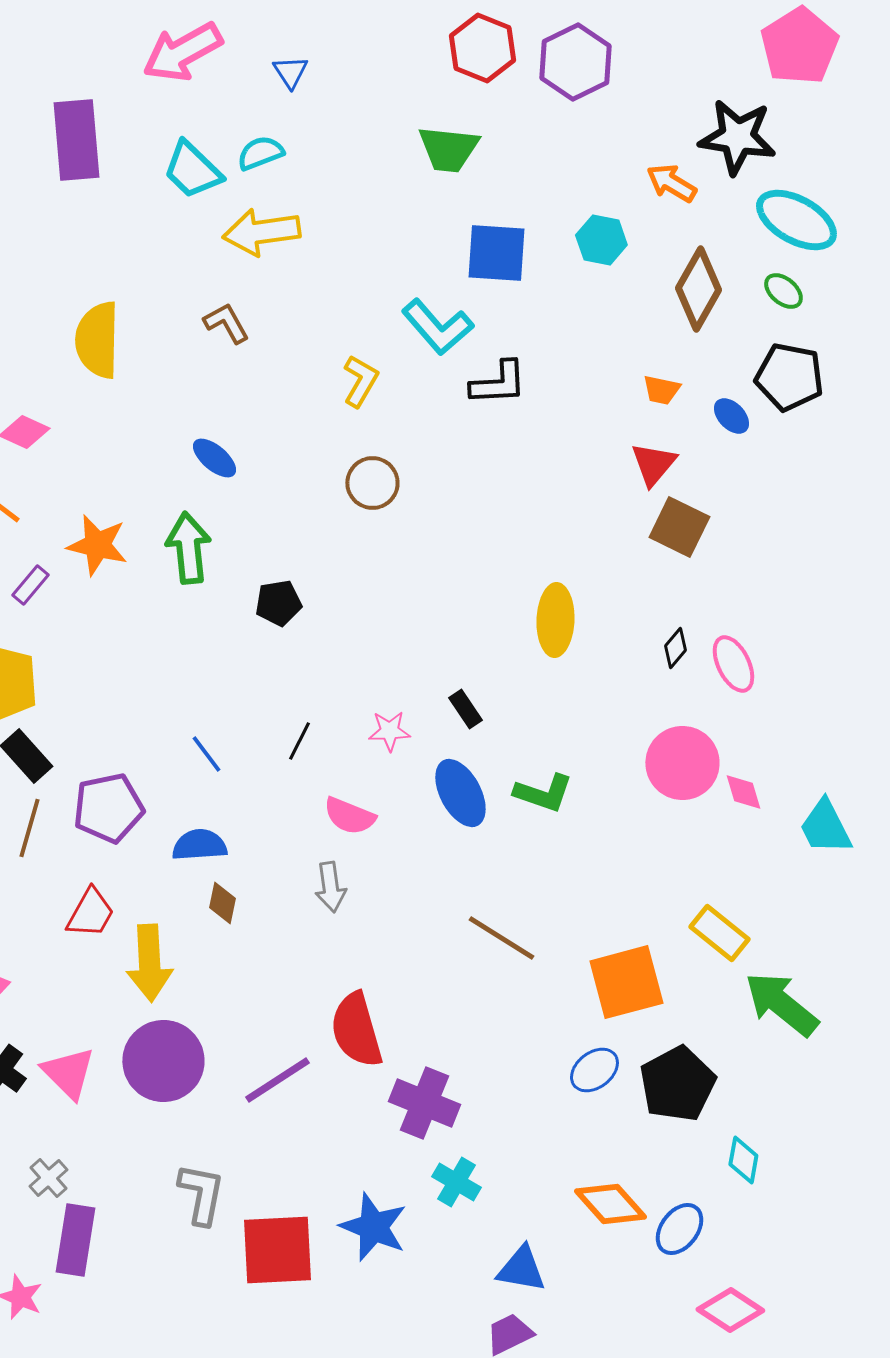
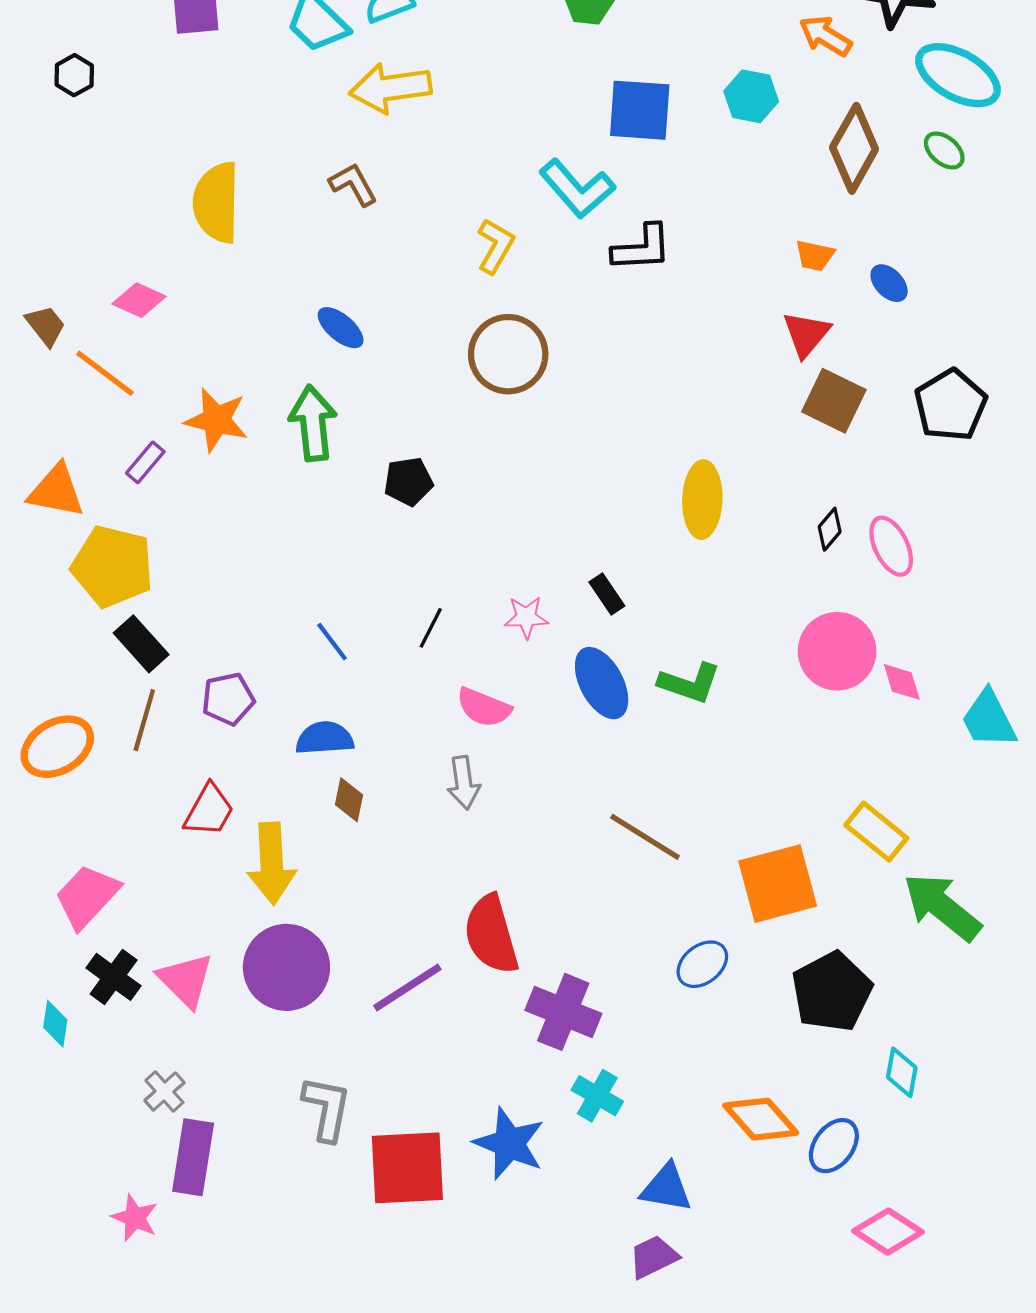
black pentagon: (789, 377) -> (951, 405), moved, turned 30
brown circle: (372, 483) -> (508, 354), size x1.4
purple pentagon: (108, 808) -> (228, 699), size x0.7
blue ellipse: (594, 1070) -> (702, 964), moved

